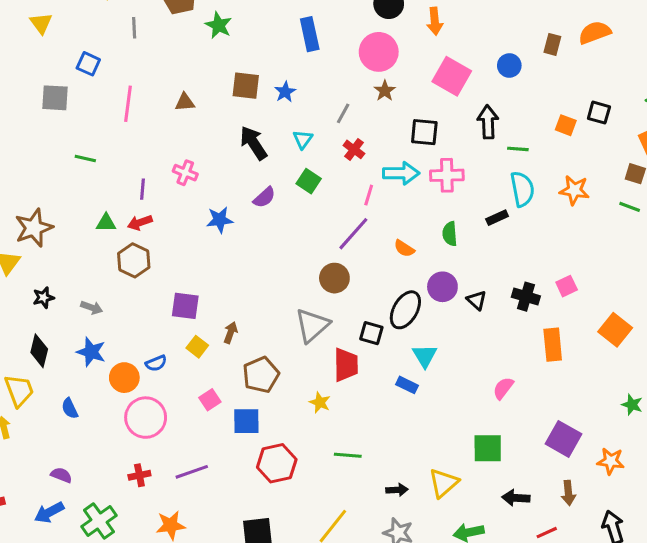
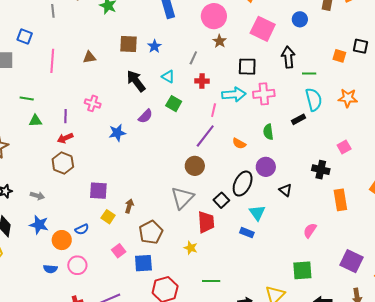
cyan triangle: (303, 139) -> (168, 76), turned -32
red cross: (354, 149) -> (202, 81), turned -32
green triangle: (106, 223) -> (35, 121), moved
pink square: (567, 286) -> (344, 147), moved
black triangle: (477, 300) -> (285, 190), moved
black square: (371, 333) -> (221, 200), turned 35
blue semicircle: (70, 408) -> (50, 269), moved, turned -56
pink circle: (146, 418) -> (77, 265), size x0.7

